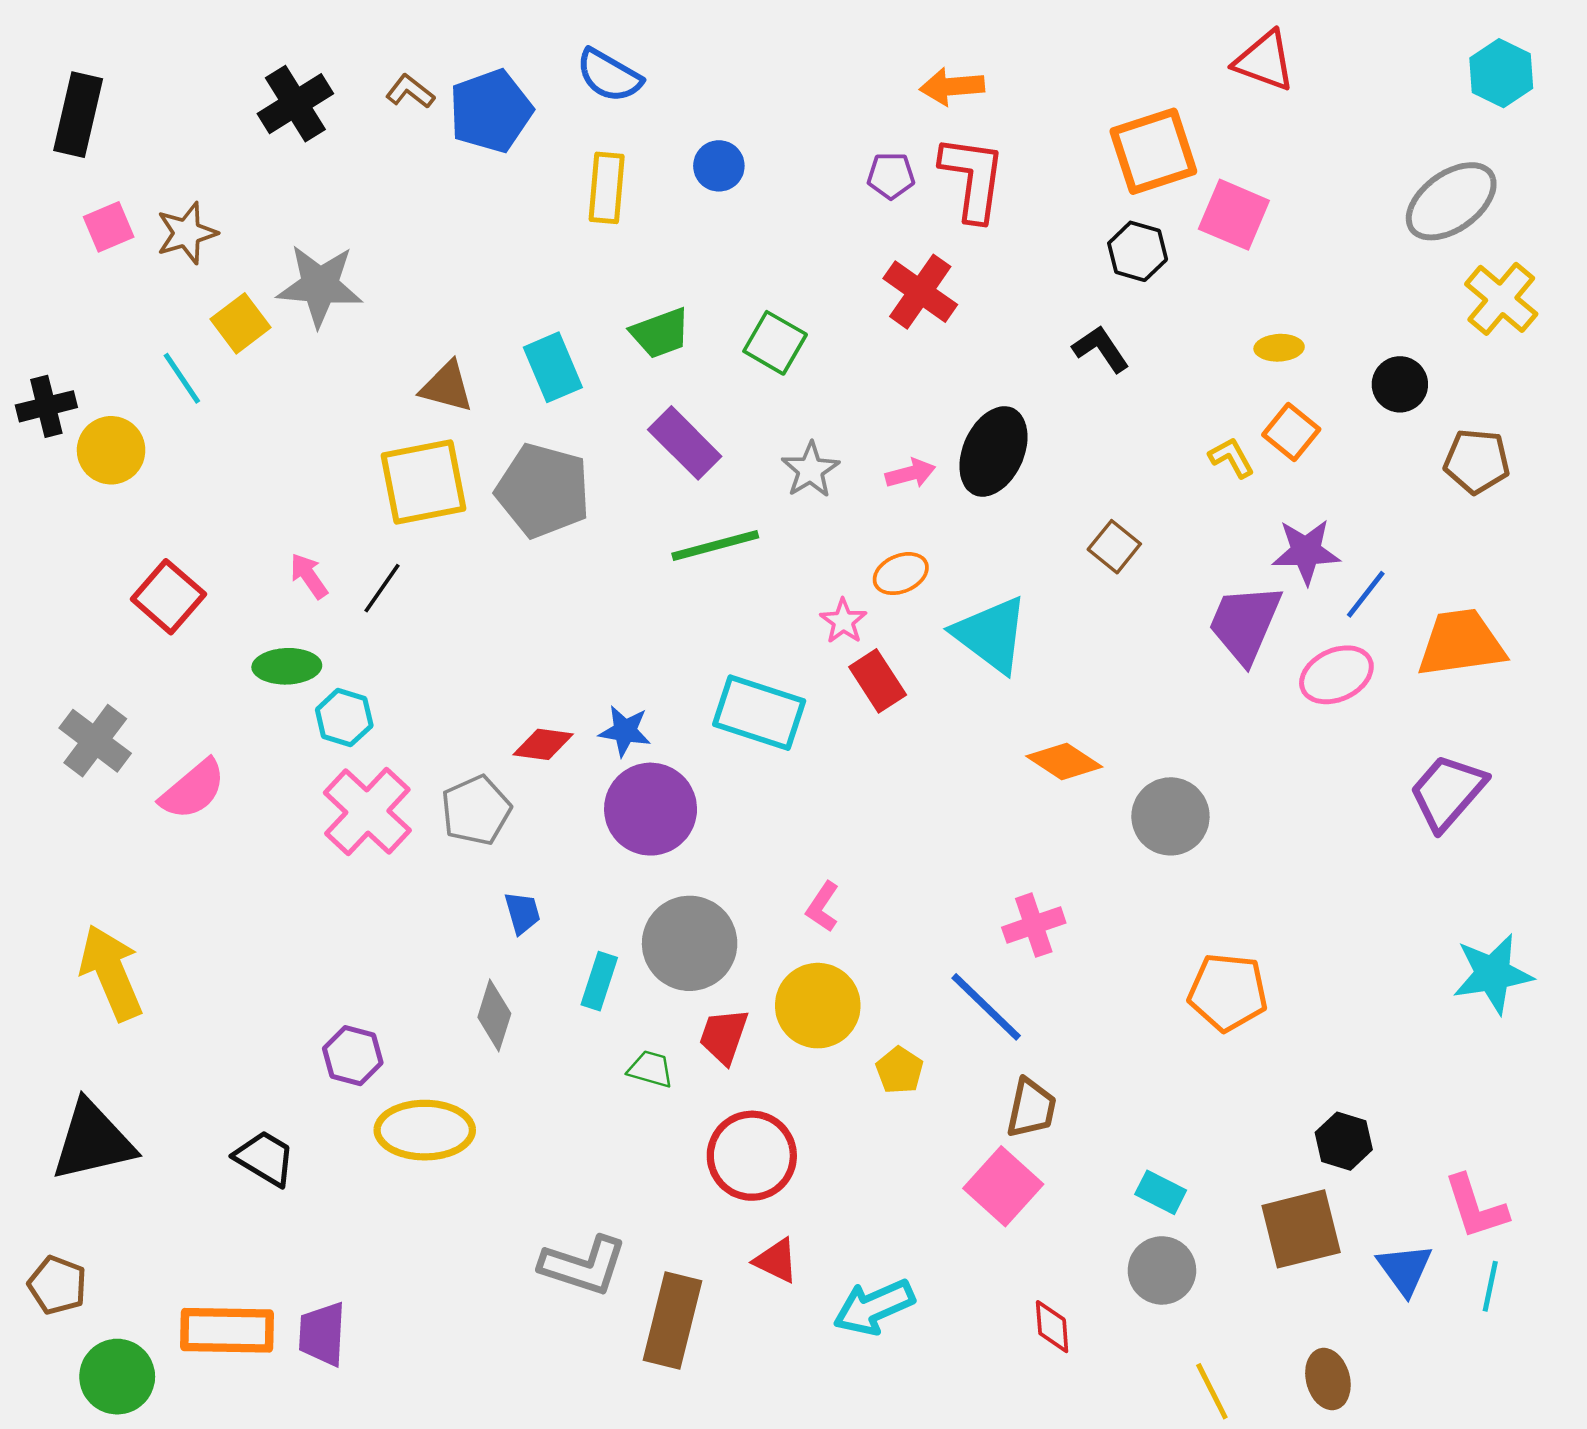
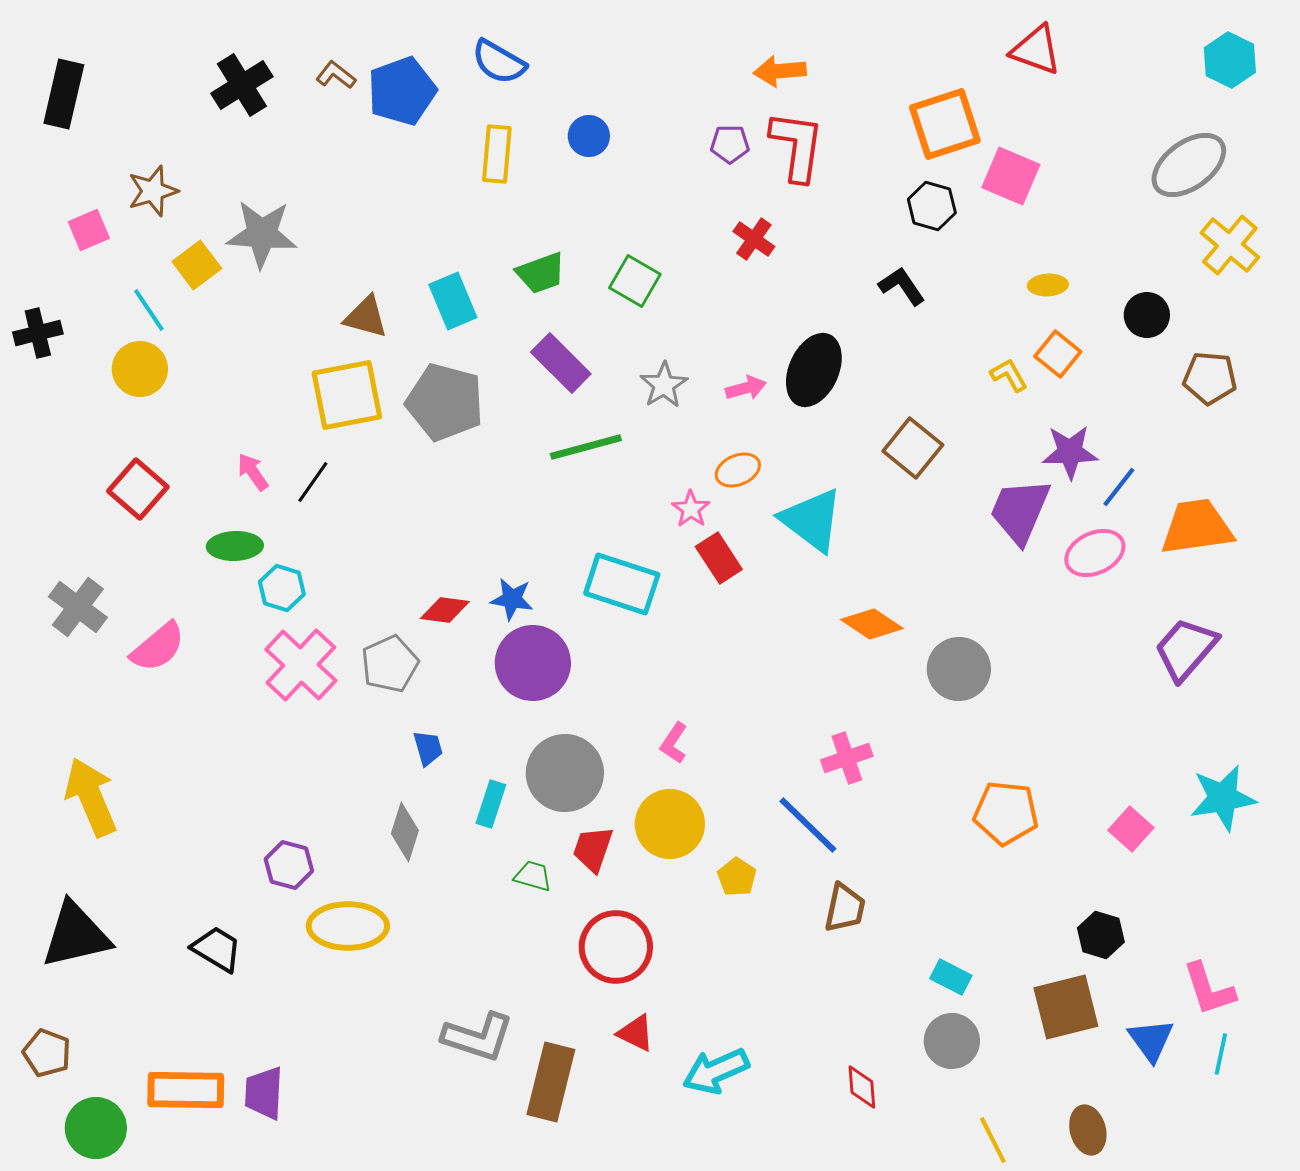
pink square: (109, 227) -> (89, 230), moved
red cross: (920, 292) -> (754, 239), size x0.7
yellow circle: (111, 450) -> (140, 369), moved
brown square: (1114, 547) -> (913, 448), size x1.4
pink square: (1003, 1186) -> (1131, 829), moved, size x0.7

